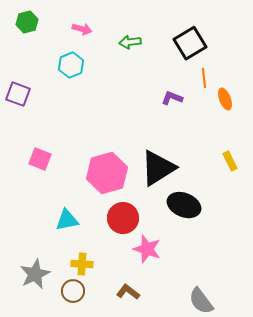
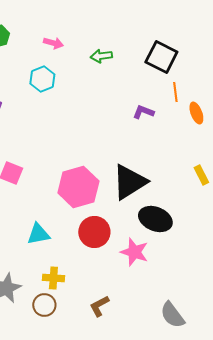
black square: (190, 43) -> (161, 57), turned -32
pink star: (147, 249) -> (134, 252), moved
brown L-shape: (128, 292) -> (99, 306), turned -65

